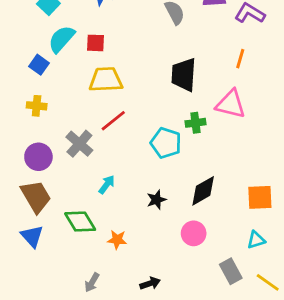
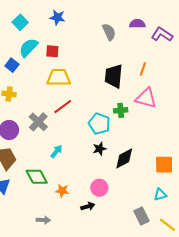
orange line: (240, 59) -> (143, 69), moved
black star: (156, 200) -> (100, 149), moved
pink circle: (194, 233) -> (99, 188), moved
gray arrow: (92, 282) -> (43, 220), turned -120
black arrow: (150, 283) -> (88, 206), moved

